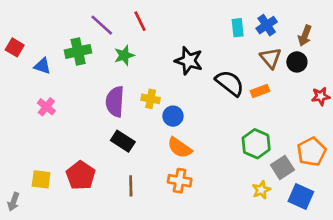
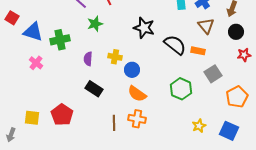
green cross: (78, 51) -> (60, 40), moved
black circle: (297, 62) -> (236, 32), moved
blue triangle: (42, 66) -> (33, 32), size x1.5
orange rectangle: (260, 91) -> (198, 51), turned 32
purple semicircle: (115, 102) -> (88, 59), size x0.6
green hexagon: (256, 144) -> (181, 89), moved
gray square: (282, 167) -> (213, 74), moved
brown line: (131, 186) -> (114, 123), moved

